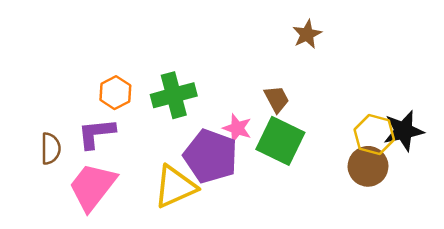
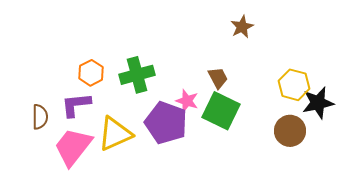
yellow hexagon: (374, 135) -> (294, 85), moved
yellow triangle: (175, 187) -> (115, 134), moved

